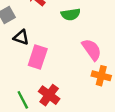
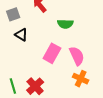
pink rectangle: (38, 57) -> (52, 53), moved

